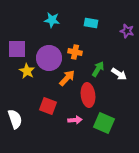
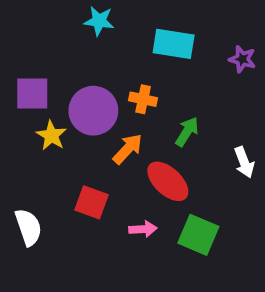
cyan star: (52, 20) -> (99, 21), moved
cyan rectangle: (91, 23) -> (174, 44), size x1.5
white arrow: (119, 74) -> (244, 162), moved, turned 35
red ellipse: (88, 95) -> (168, 181), turned -40

